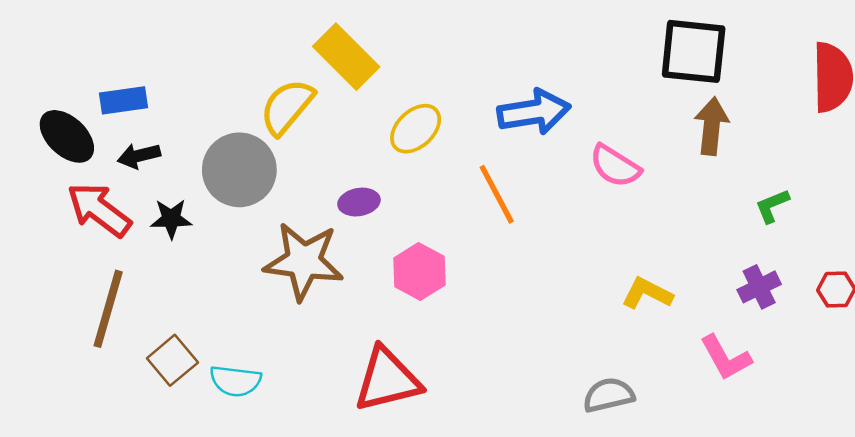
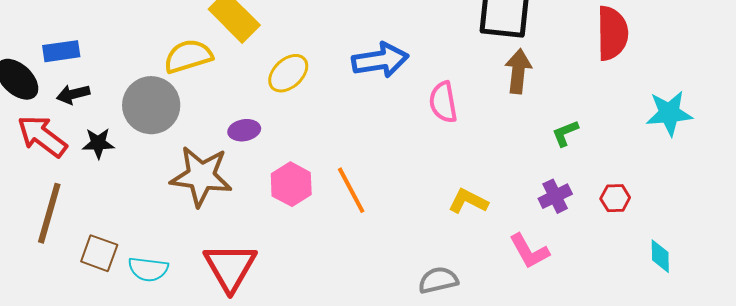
yellow semicircle: (287, 107) -> (188, 56), turned 33
pink semicircle: (615, 166) -> (443, 102), turned 48
orange line: (497, 194) -> (351, 190), moved
brown square: (172, 360) -> (99, 253), turned -30
red triangle: (387, 380) -> (230, 267), moved, turned -46

